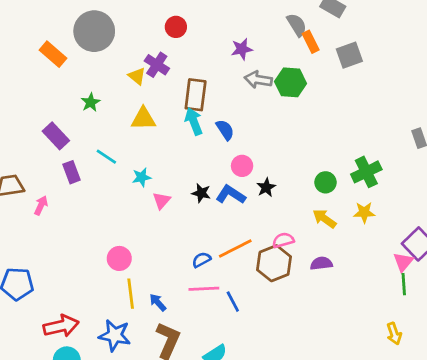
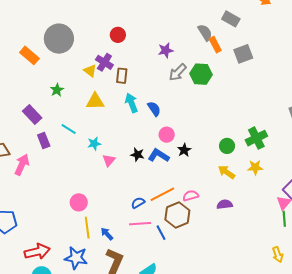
gray arrow: (258, 80) -> (178, 72), turned -54
brown rectangle: (196, 95) -> (122, 76), moved, size x0.7
pink arrow: (41, 205) -> (22, 165), size x1.5
pink semicircle: (283, 240) -> (191, 196), moved
brown hexagon: (274, 263) -> (177, 215), moved

